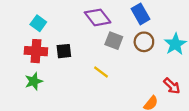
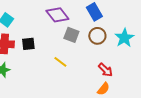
red arrow: (172, 86) -> (105, 70), moved

